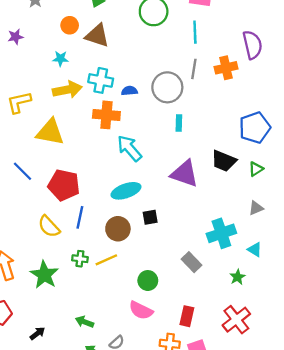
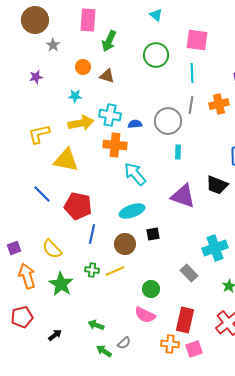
brown triangle: (97, 36) -> (107, 76), size x0.7
yellow semicircle: (49, 226) -> (52, 249), moved
red rectangle: (187, 316) -> (185, 320), size x1.4

